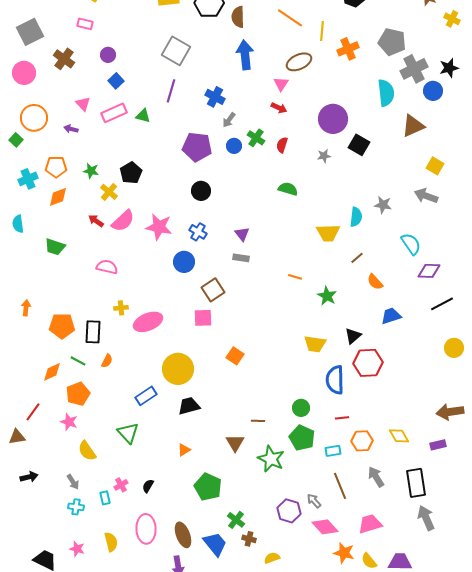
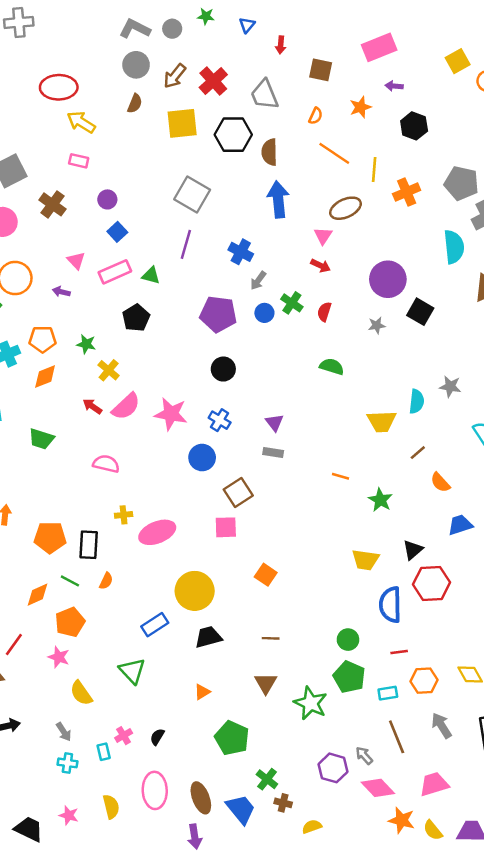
black pentagon: (131, 173) -> (136, 318), moved
brown line: (258, 421) -> (271, 638), moved

